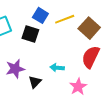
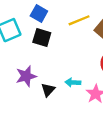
blue square: (40, 15) -> (39, 14), moved
cyan arrow: (57, 68) -> (73, 82), moved

